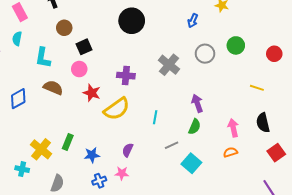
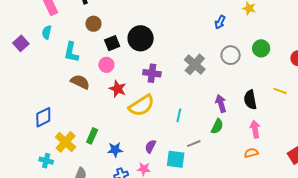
black circle: (132, 21) -> (141, 38), moved
blue diamond: (18, 99) -> (43, 117), moved
black semicircle: (263, 123) -> (250, 100), moved
cyan square: (191, 163) -> (176, 159), moved, turned -36

